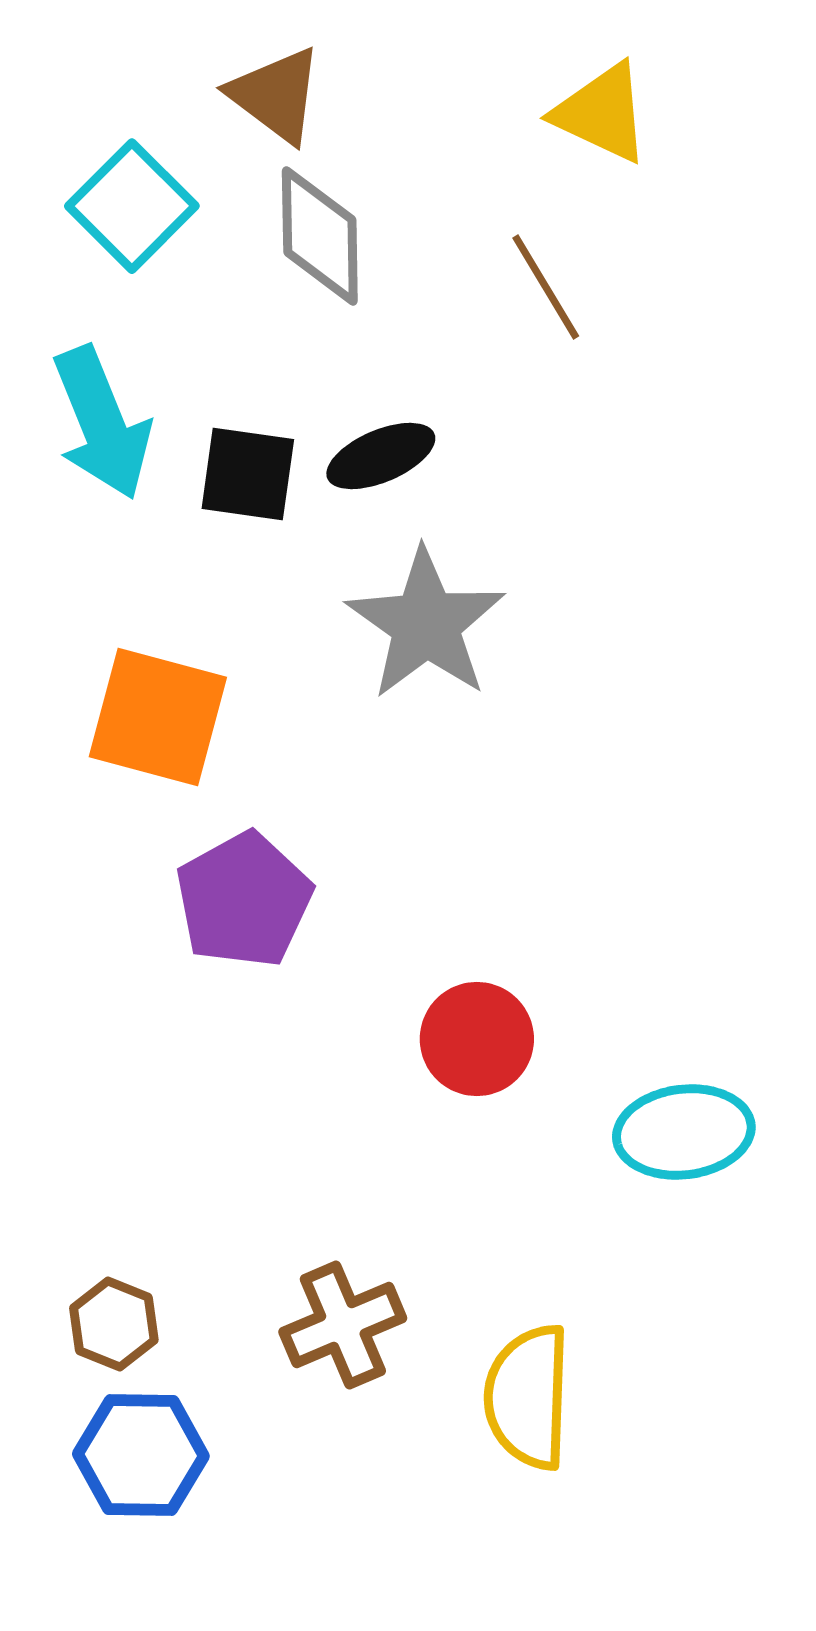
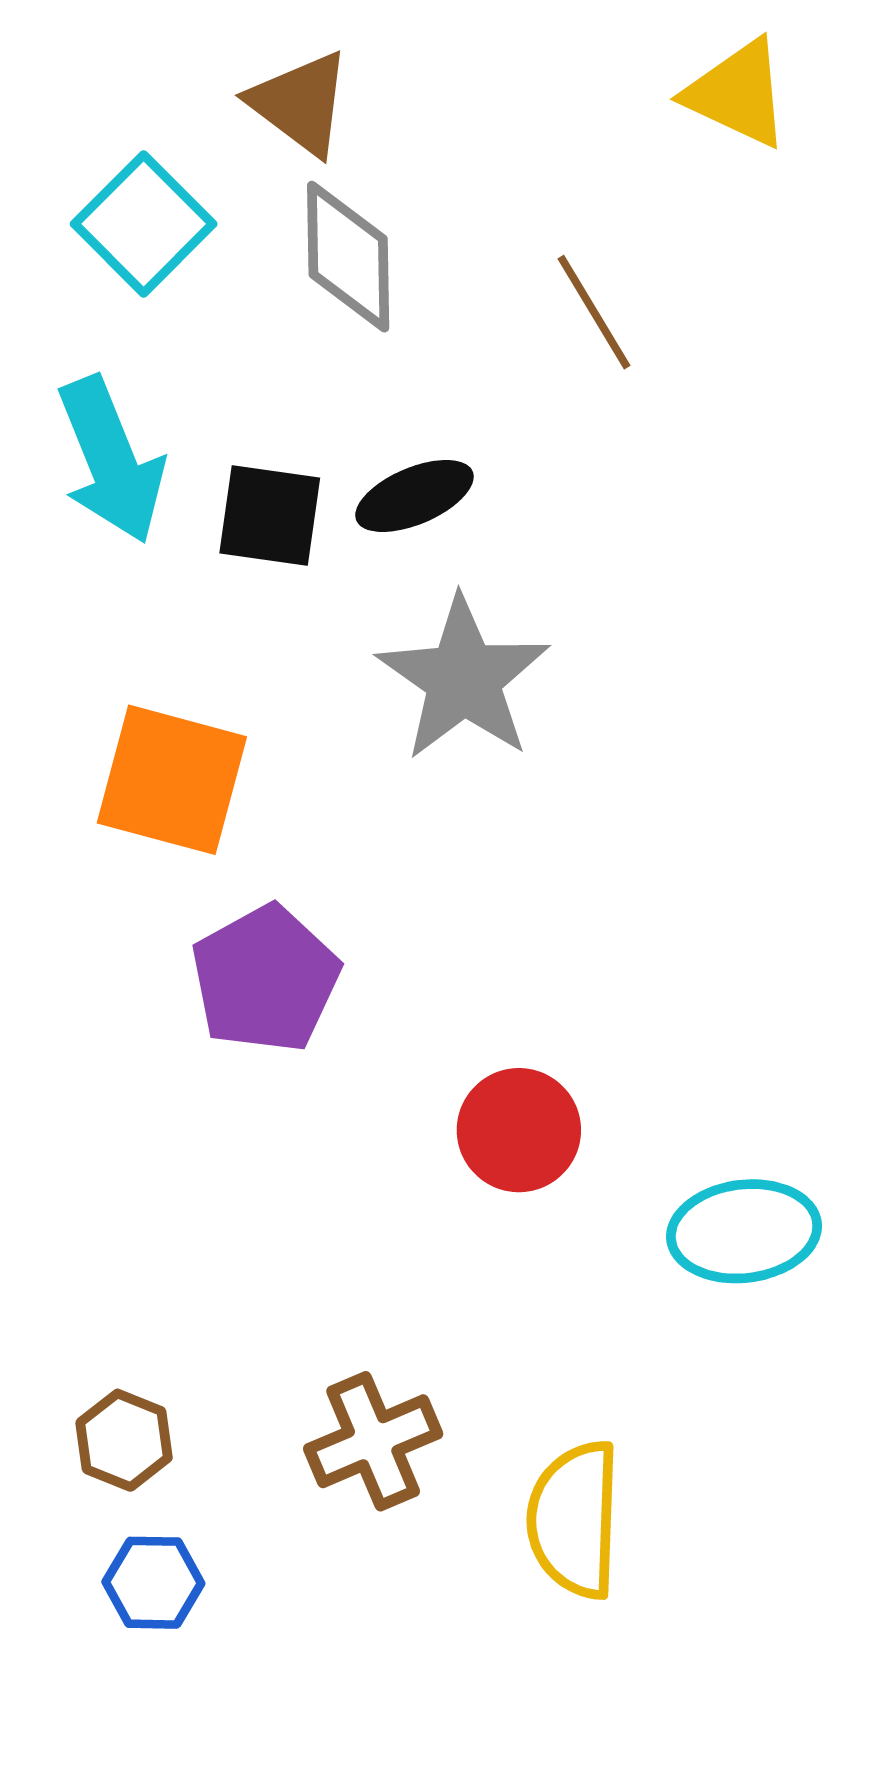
yellow triangle: (602, 113) -> (738, 93), moved
blue hexagon: (141, 1455) -> (153, 1583), size x0.7

